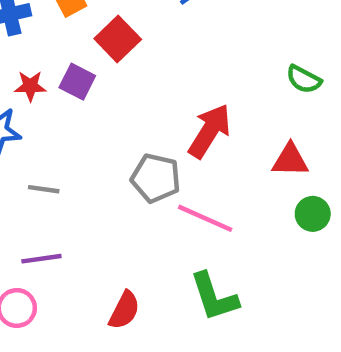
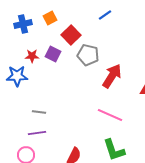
gray pentagon: (156, 178) -> (88, 55), moved
gray line: (44, 189) -> (39, 112), moved

